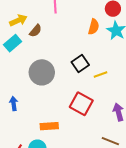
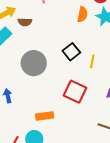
brown semicircle: (35, 31) -> (25, 22), turned 56
yellow line: (100, 75) -> (92, 61), turned -56

